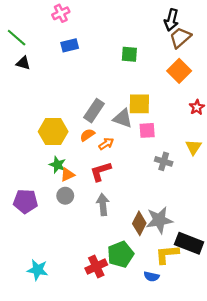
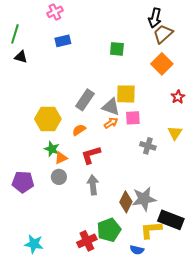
green line: (17, 38) -> (15, 34), turned 66
orange semicircle: (87, 135) -> (79, 130), moved
orange arrow: (106, 144) -> (111, 123), moved

